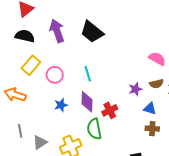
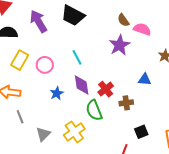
brown semicircle: (157, 84) -> (123, 20), moved, turned 80
purple star: (135, 89) -> (120, 45), moved, size x1.5
brown cross: (152, 129) -> (126, 103), moved
gray line: (20, 131) -> (20, 117), moved

